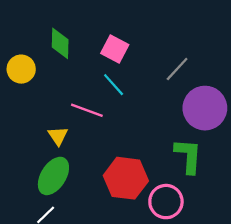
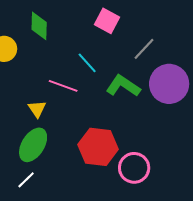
pink square: (115, 49) -> (107, 21), moved
green L-shape: (188, 156) -> (123, 86), moved, turned -60

